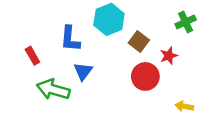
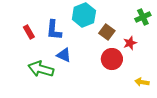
red rectangle: (32, 56) -> (29, 32), moved
blue triangle: (83, 71) -> (64, 55), turned -42

